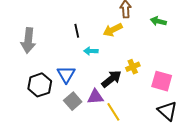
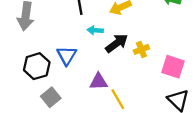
black arrow: (111, 79) -> (117, 43), moved
gray square: (73, 101) -> (51, 97), moved

